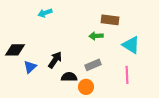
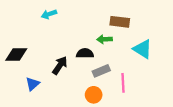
blue triangle: (30, 67) -> (33, 84), moved
pink line: (127, 75) -> (123, 83), moved
black semicircle: (69, 77) -> (85, 53), moved

